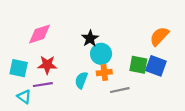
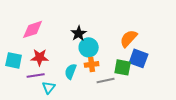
orange semicircle: (159, 36) -> (129, 38), moved
green square: (138, 65) -> (123, 67), moved
cyan triangle: (24, 97) -> (49, 87), moved, turned 32

